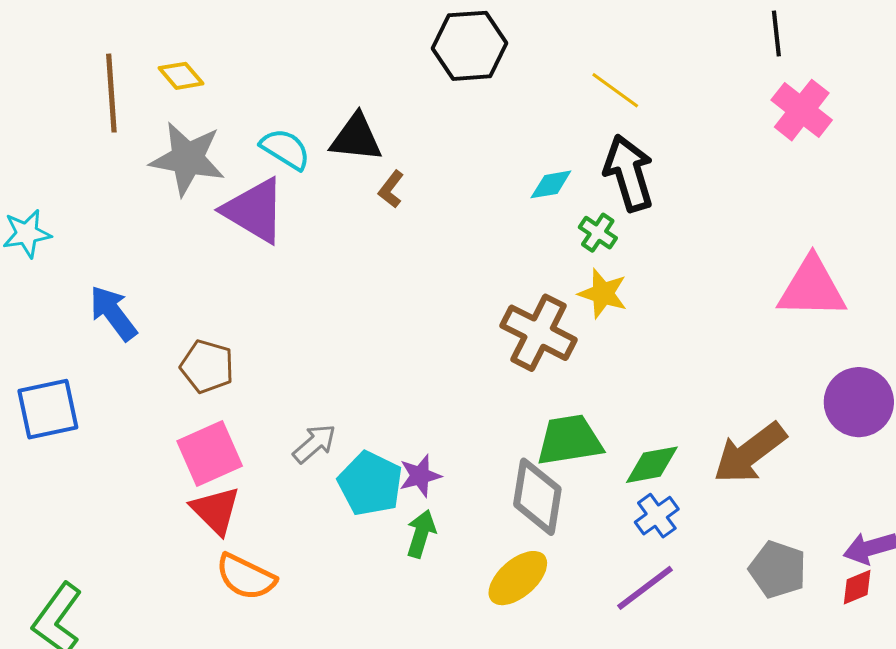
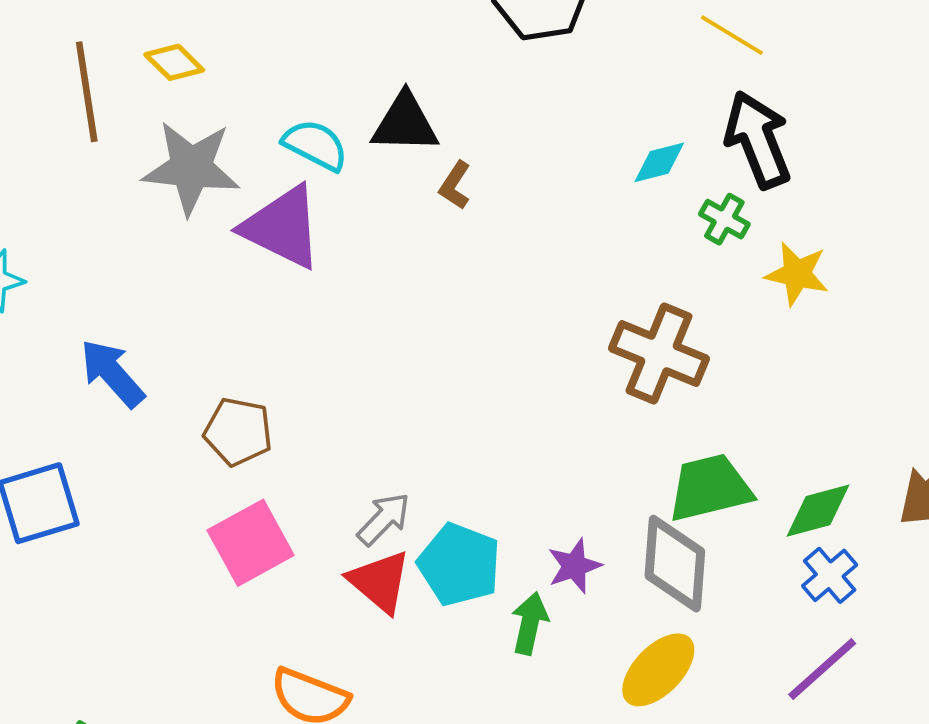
yellow star: (603, 294) -> (797, 274), moved
purple star: (420, 476) -> (574, 566), moved
red triangle: (216, 510) -> (380, 582), moved

